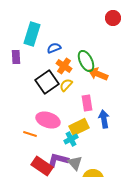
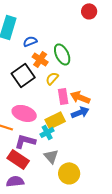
orange arrow: (98, 74) -> (80, 97), moved
yellow semicircle: (66, 85) -> (52, 78), moved
blue arrow: (104, 119) -> (80, 112), turned 78
purple L-shape: (58, 160) -> (25, 141), moved

